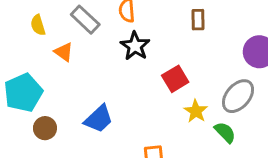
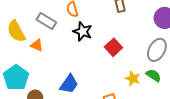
yellow semicircle: (38, 25) -> (16, 31), size x1.6
yellow star: (196, 111) -> (133, 79), moved

